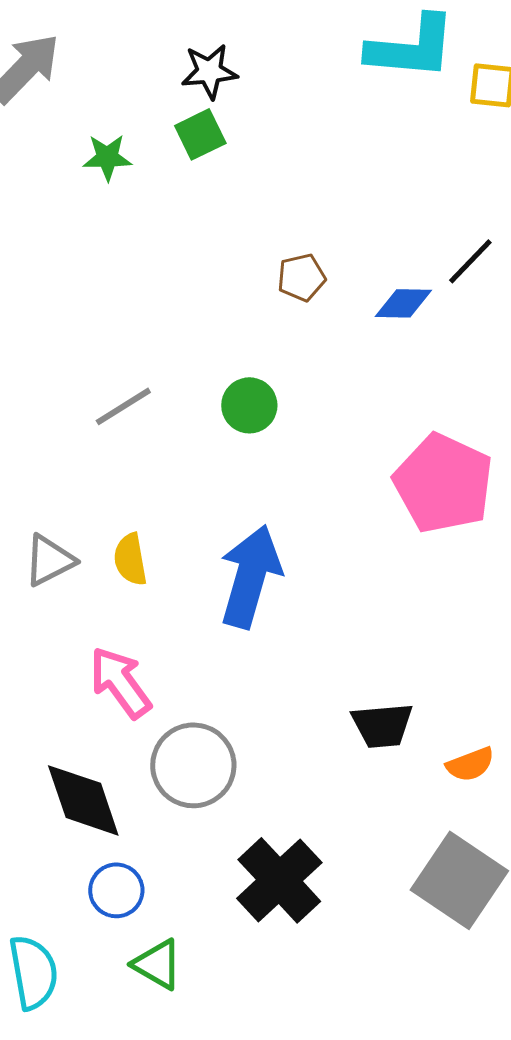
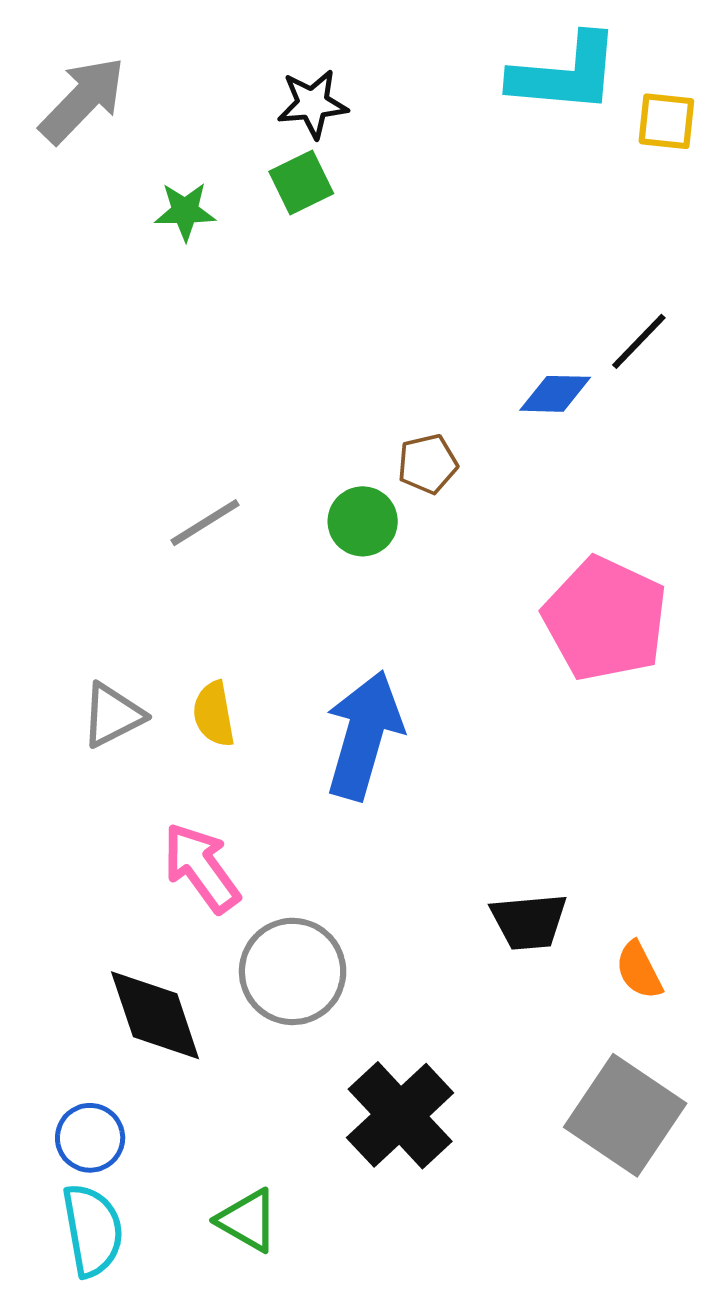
brown pentagon: (301, 277) -> (428, 464), moved
orange semicircle: (470, 764) -> (639, 970), turned 84
blue circle: (116, 890) -> (90, 1138), moved

